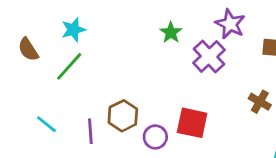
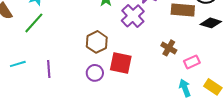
brown hexagon: (123, 116) -> (97, 42), moved
cyan line: (47, 124) -> (18, 64), turned -56

